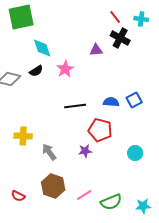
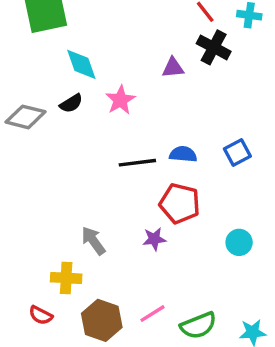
blue semicircle: (111, 102) -> (183, 154), moved
yellow cross: (23, 136) -> (66, 278), moved
brown hexagon: (53, 186) -> (102, 320), moved

